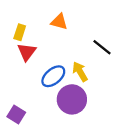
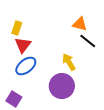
orange triangle: (59, 22) -> (80, 24), moved
blue ellipse: (53, 76) -> (26, 66), moved

